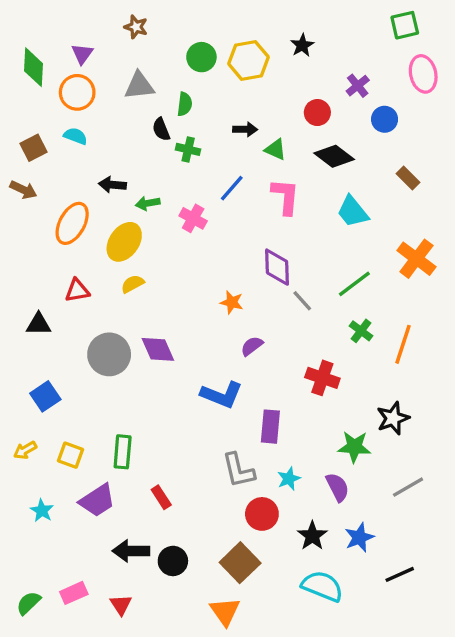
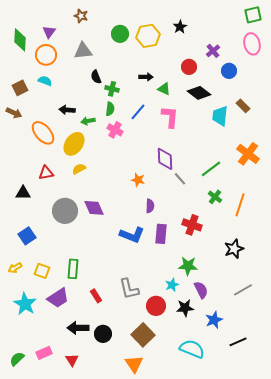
green square: (405, 25) -> (253, 15), moved
green semicircle: (185, 104) -> (110, 109), moved
cyan trapezoid: (353, 212) -> (220, 116), moved, turned 45
orange ellipse: (72, 223) -> (43, 133), turned -70
purple semicircle: (252, 346) -> (150, 206), turned 128
purple rectangle: (270, 427) -> (161, 234), moved
green star: (354, 447) -> (188, 266), moved
gray L-shape: (238, 470) -> (129, 289), moved
cyan star: (42, 511) -> (25, 304), size x1.6
black star: (312, 536) -> (185, 308), moved, turned 30

